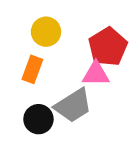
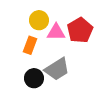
pink triangle: (96, 74) -> (56, 32), moved

